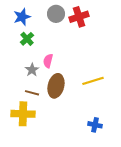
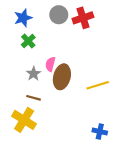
brown ellipse: (56, 86) -> (62, 77), moved
yellow cross: (23, 114) -> (24, 120), turned 30

